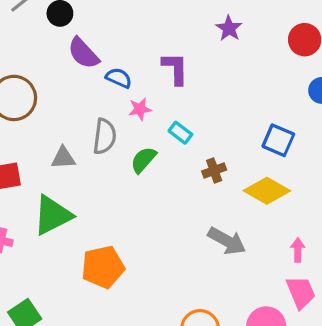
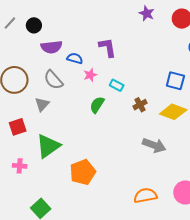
purple star: (229, 28) -> (147, 13), moved
purple semicircle: (83, 53) -> (51, 47), turned -45
gray semicircle: (105, 136) -> (53, 80), moved, turned 140
gray triangle: (63, 158) -> (42, 104), moved, turned -35

